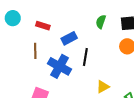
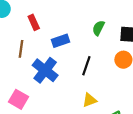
red rectangle: (43, 26) -> (34, 22), turned 40
black line: (85, 57) -> (86, 66), moved

